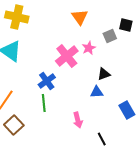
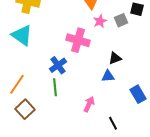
pink star: (89, 48) -> (100, 21), moved
pink cross: (67, 56) -> (78, 40), turned -35
pink arrow: (78, 120) -> (89, 104), turned -140

